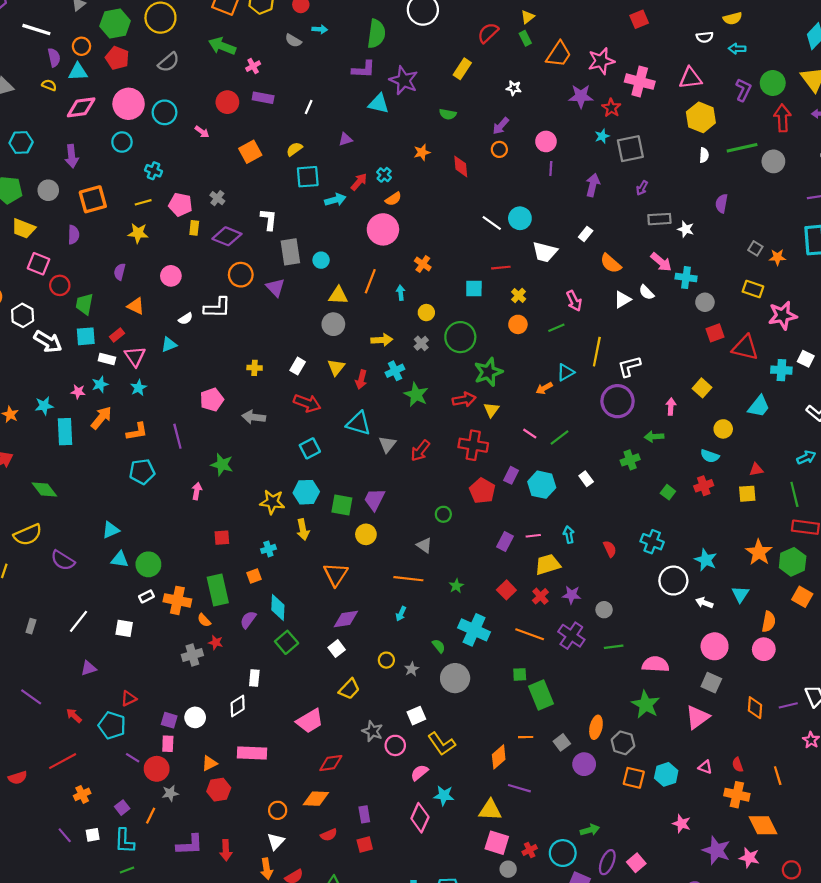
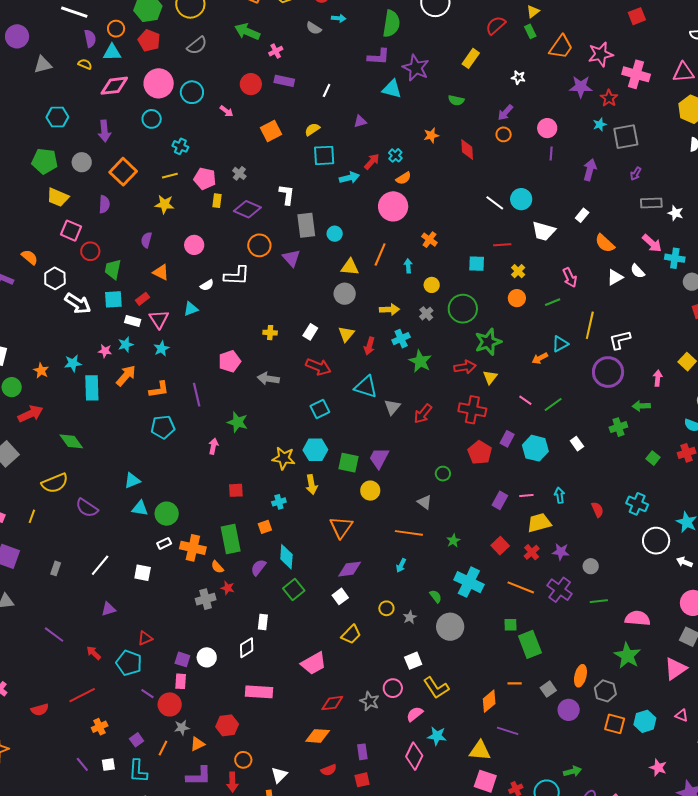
orange square: (93, 199) -> (123, 172), turned -32
gray star: (372, 731) -> (370, 701), moved
orange triangle: (210, 763) -> (197, 744), moved
orange circle: (278, 810) -> (243, 760), moved

